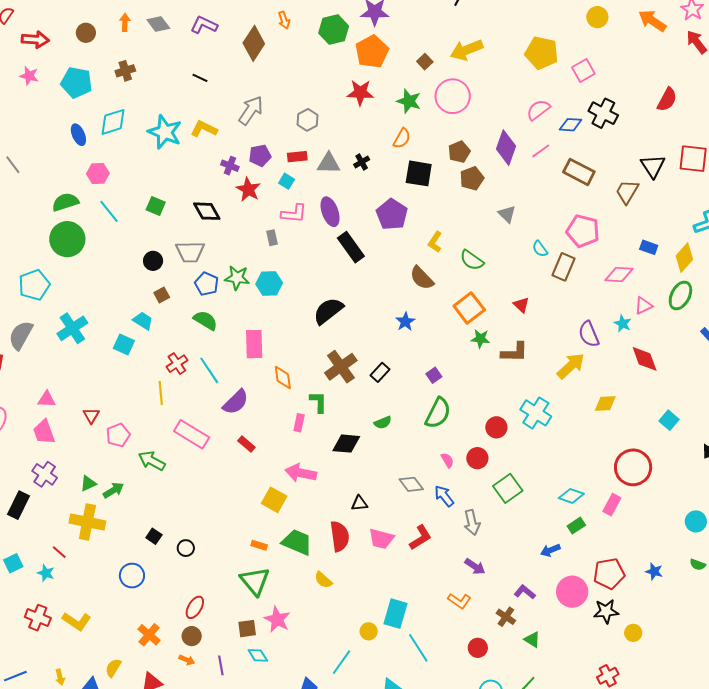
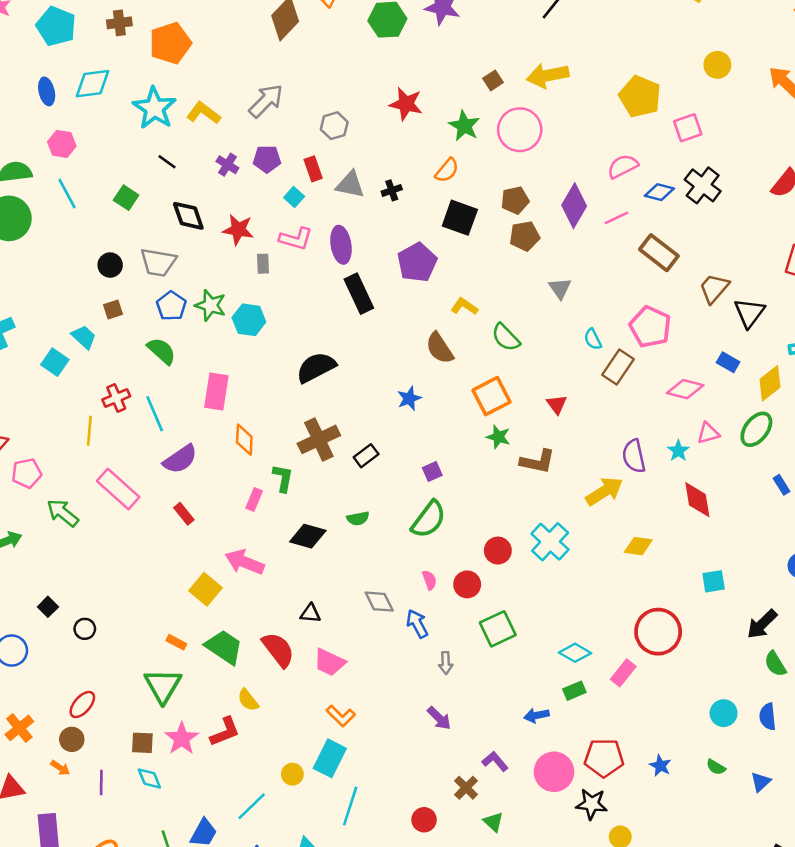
orange pentagon: (372, 52) -> (170, 43), moved
black line: (200, 78) -> (167, 162), moved
red rectangle: (297, 157) -> (313, 169), turned 66
black triangle: (653, 166) -> (749, 313), moved
red star: (248, 189) -> (238, 230), moved, turned -30
yellow L-shape: (435, 242) -> (464, 306), turned 80
cyan square: (669, 420) -> (714, 581), turned 30
gray arrow: (472, 522) -> (446, 663), size x0.7
red semicircle: (340, 536) -> (278, 650), turned -40
red L-shape: (420, 538) -> (225, 732), moved
orange L-shape: (459, 601) -> (341, 716), moved
cyan line: (418, 648) -> (350, 806), turned 40

